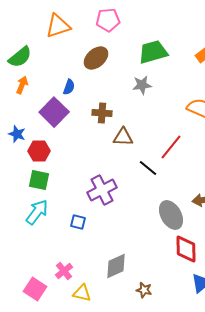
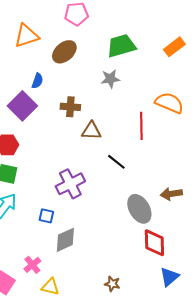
orange triangle: (58, 26) -> (26, 36), moved
red line: (171, 147) -> (141, 126), moved, turned -40
gray diamond: (116, 266) -> (65, 240), moved

